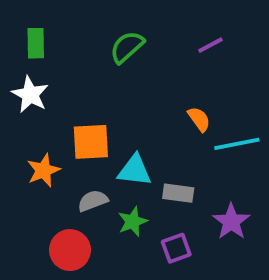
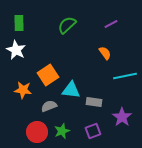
orange semicircle: (199, 119) -> (105, 53), moved
orange square: (91, 142) -> (48, 75), turned -30
orange star: (43, 170) -> (23, 90), turned 30
green star: (133, 222) -> (62, 131), moved

